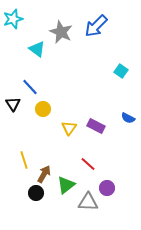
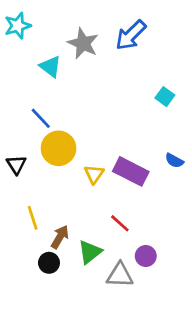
black triangle: (13, 104) -> (16, 165), moved
yellow circle: (43, 109) -> (59, 148), size x1.6
purple rectangle: (96, 126) -> (131, 171), size x1.4

